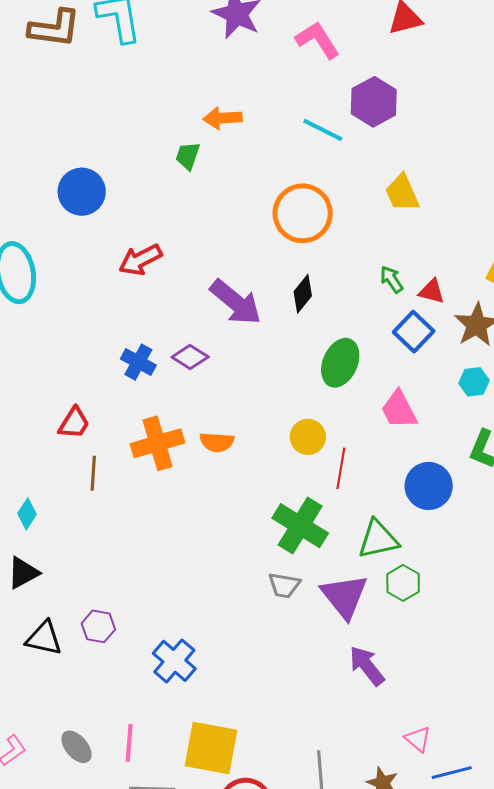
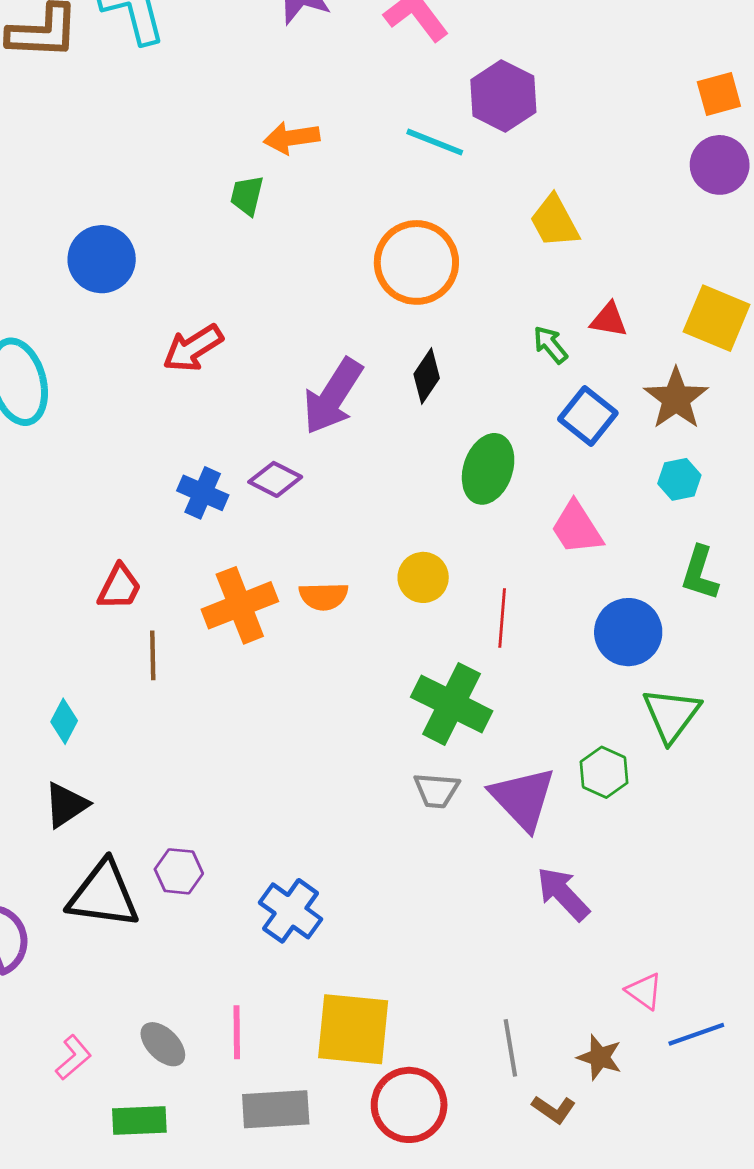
red triangle: (432, 291) -> (609, 320), moved
purple arrow: (236, 302) -> (333, 396), turned 88
yellow circle: (308, 437) -> (423, 577), moved
green triangle: (378, 539) -> (671, 715), moved, turned -36
black triangle: (44, 638) -> (103, 895), size x1.4

